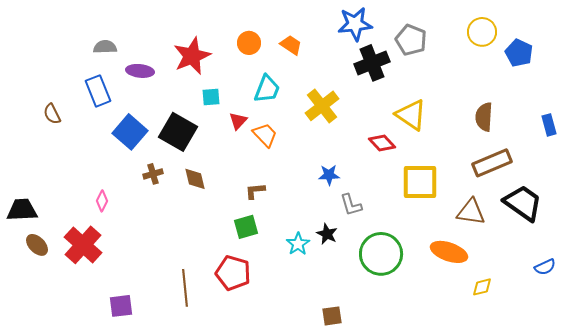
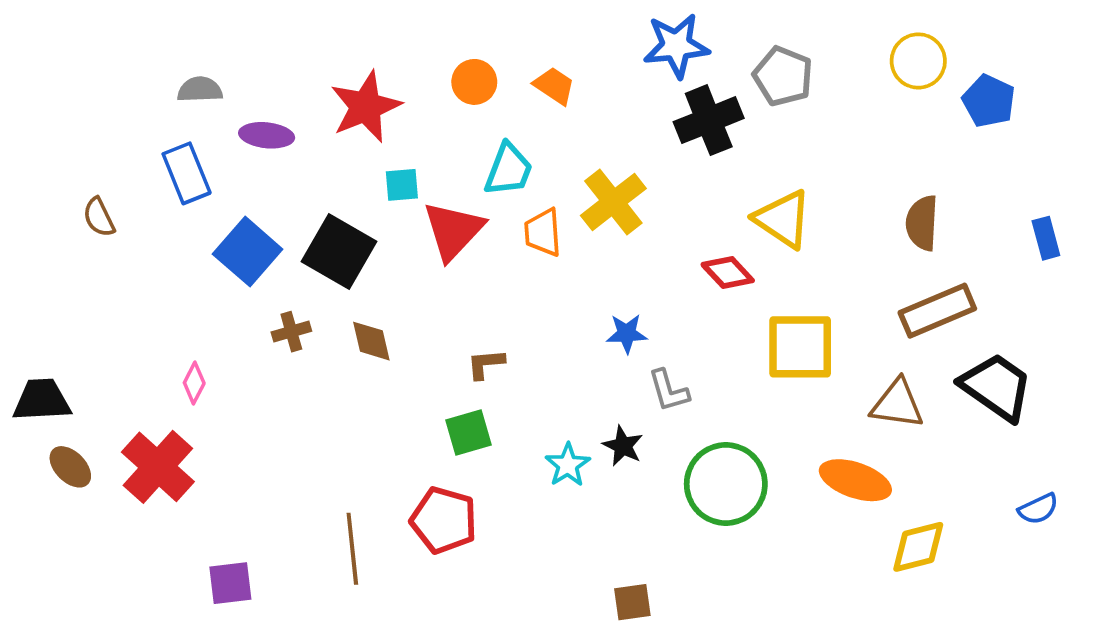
red triangle: (238, 121) -> (453, 231), size x1.8
orange trapezoid: (265, 135) -> (543, 232), moved, turned -140
yellow diamond: (482, 287) -> (918, 547), size x1.5

